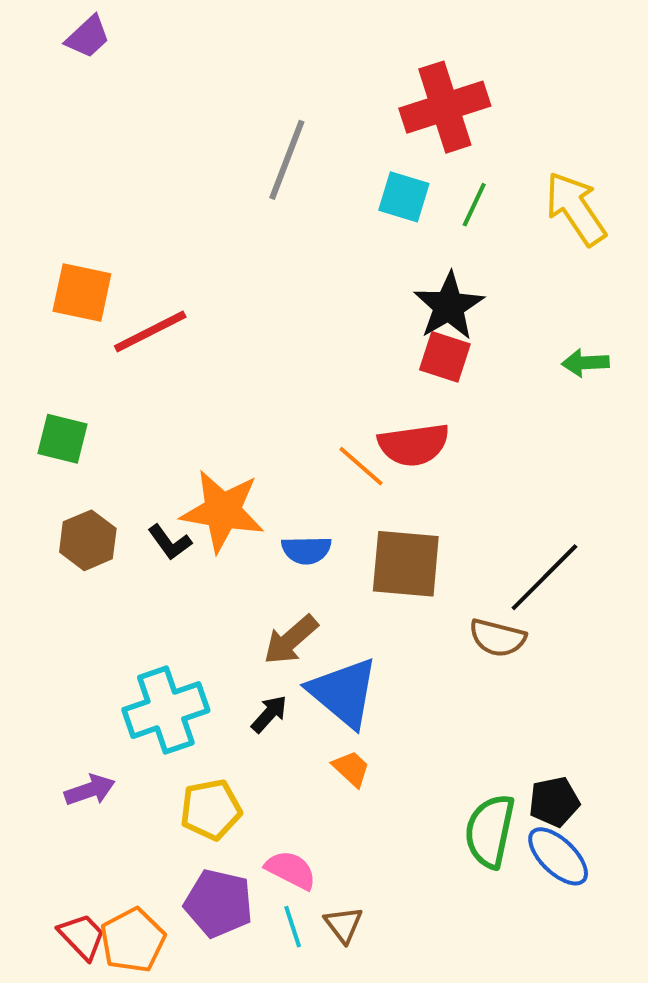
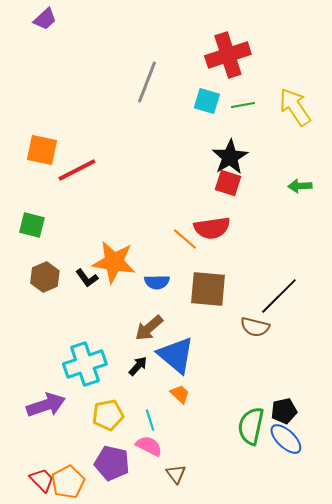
green line: (474, 205) -> (243, 105), turned 55
purple arrow: (90, 790) -> (46, 405), size x1.5
cyan line: (293, 927) -> (150, 420), moved

